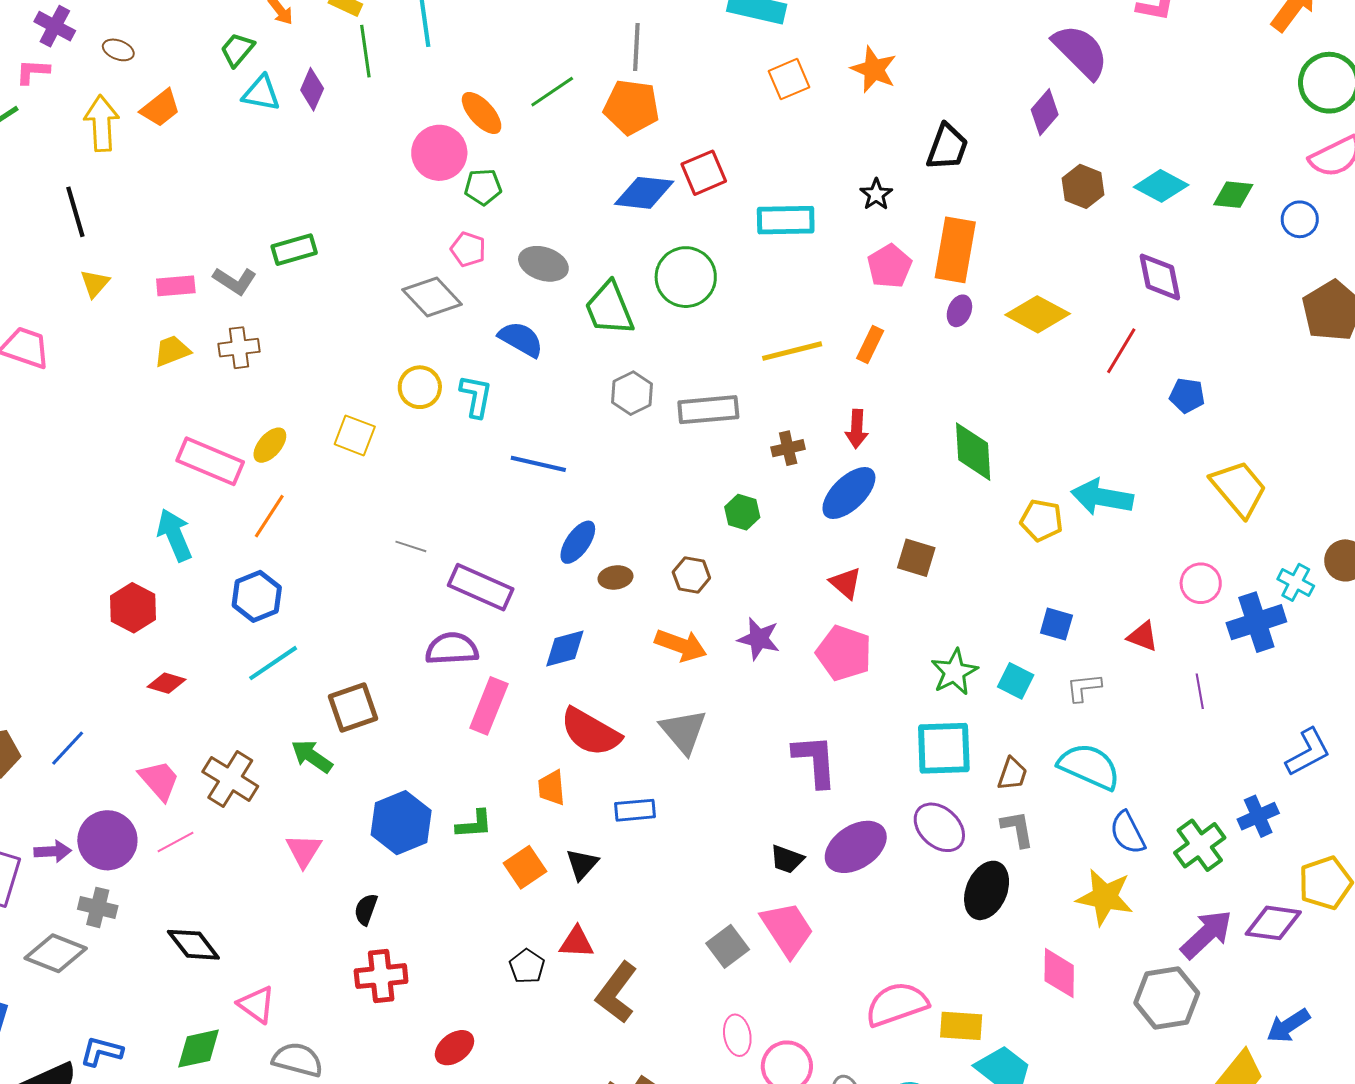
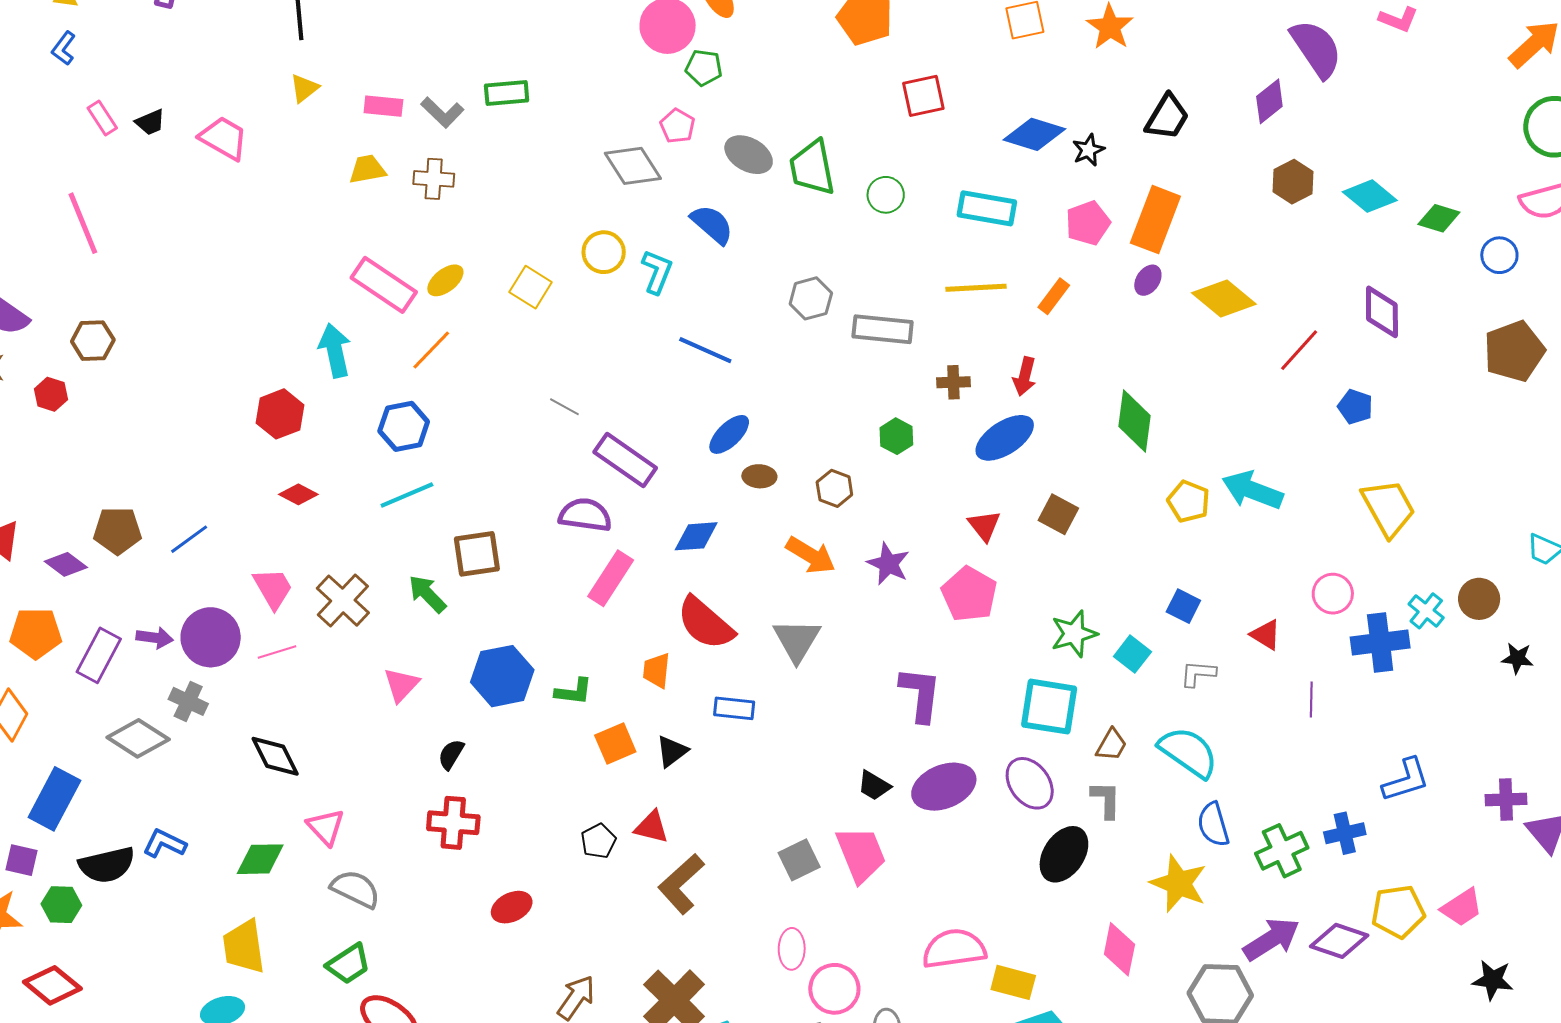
blue diamond: (644, 193) -> (1034, 134), moved
cyan rectangle: (786, 220) -> (987, 208), moved
green circle: (686, 277) -> (886, 195), size x0.6
purple diamond: (1160, 277) -> (1382, 312), moved
green trapezoid: (609, 309) -> (812, 168), moved

